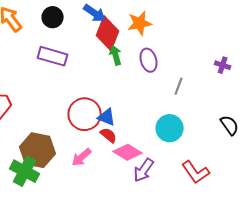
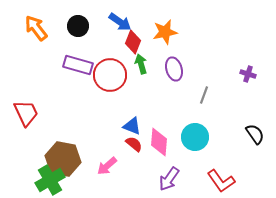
red diamond: (108, 33) -> (133, 42), size x0.7
red circle: (85, 114) -> (110, 75), moved
pink diamond: (128, 152) -> (159, 142), moved, turned 64
green cross: (25, 171) -> (50, 180), turned 32

